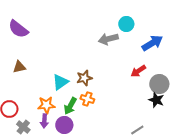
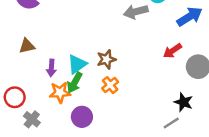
orange cross: (87, 99) -> (110, 85), turned 32
black star: (156, 100) -> (183, 102), moved
green arrow: (70, 106) -> (75, 83), moved
purple arrow: (44, 121) -> (51, 68), moved

